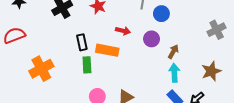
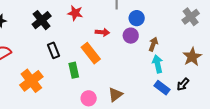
blue circle: (161, 14) -> (137, 18), moved
black rectangle: (82, 42) -> (54, 50), moved
orange rectangle: (107, 50) -> (91, 53), turned 50

